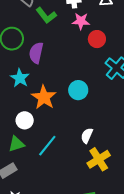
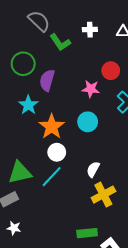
pink star: (81, 21) -> (91, 89), moved
white circle: (25, 120) -> (57, 152), moved
green triangle: (16, 144) -> (20, 173), size x1.4

